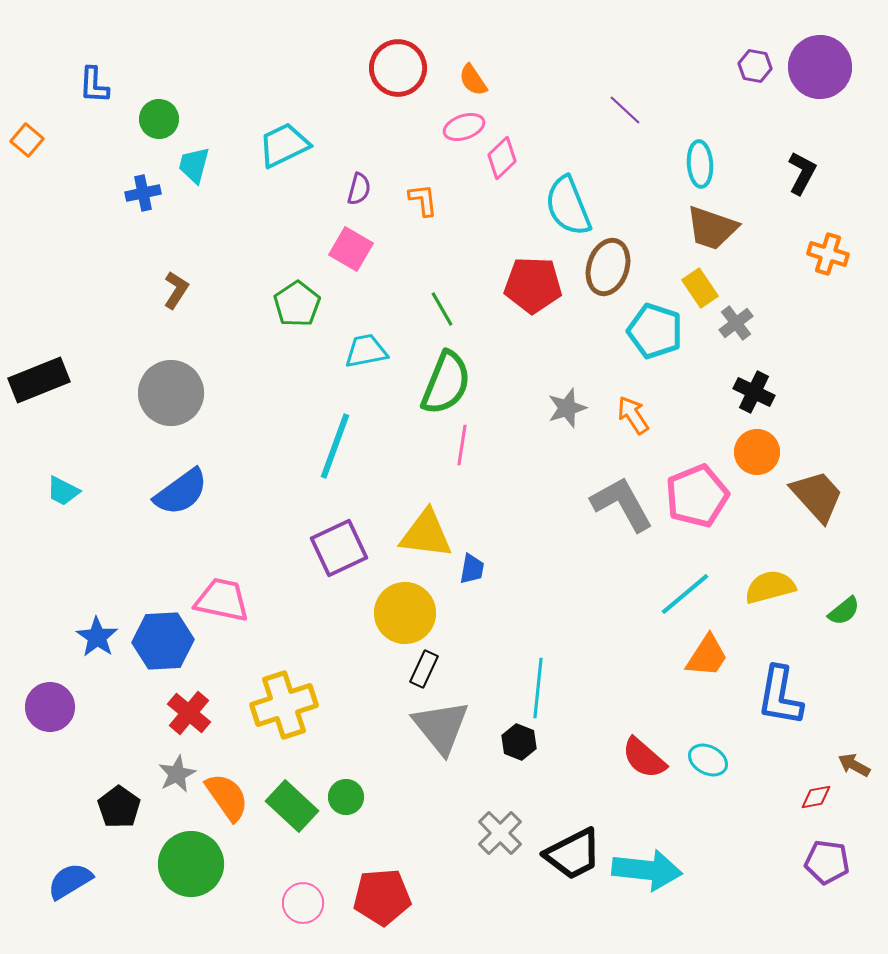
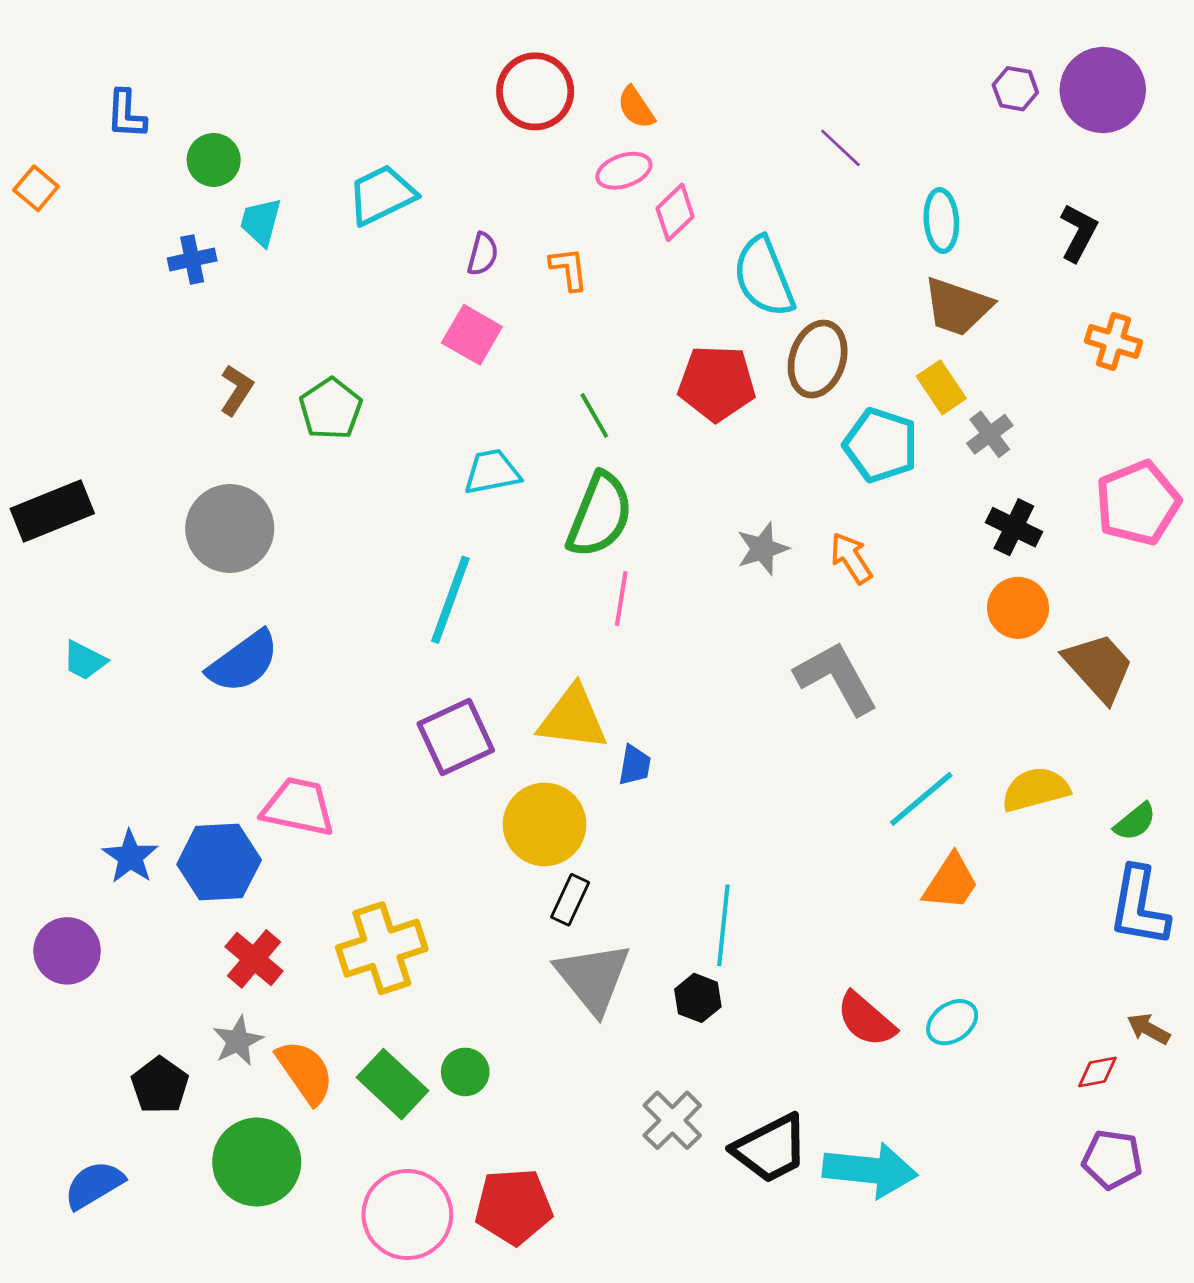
green pentagon: (297, 304) -> (331, 409), moved
pink pentagon: (697, 496) -> (1138, 503), moved
blue L-shape: (780, 696) -> (1139, 906), moved
cyan ellipse: (708, 760) -> (952, 1022), turned -63
pink circle: (303, 903) -> (407, 1215), size x1.6

